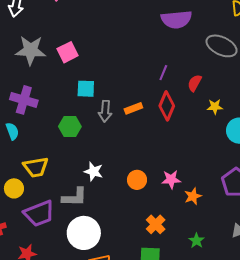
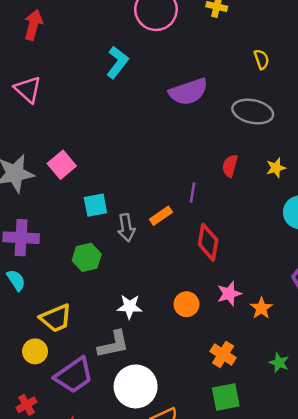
purple line: (163, 73) -> (192, 193), moved
red diamond: (167, 106) -> (208, 242), moved
yellow star: (215, 107) -> (276, 168), moved

